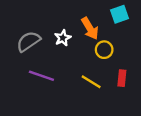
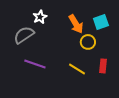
cyan square: (120, 14) -> (101, 22), moved
white star: (63, 38) -> (40, 17), moved

